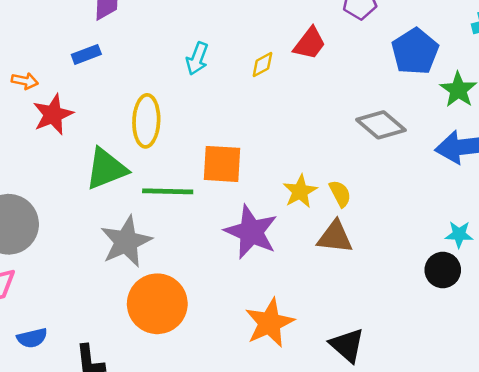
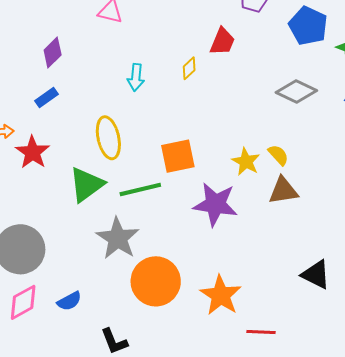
orange star: (270, 323) -> (221, 295), moved
blue semicircle: (32, 338) -> (69, 301), moved

